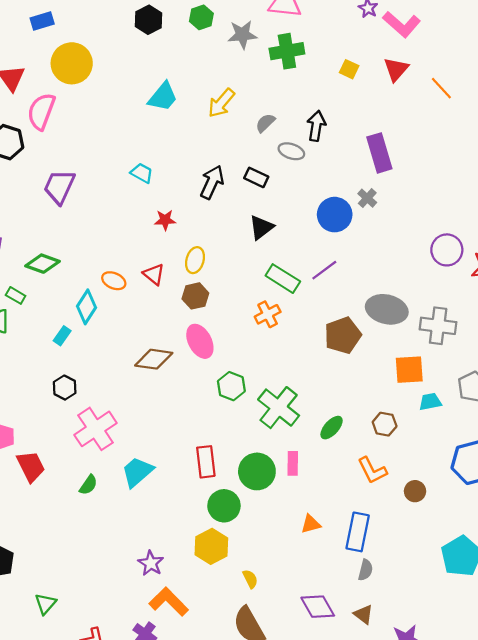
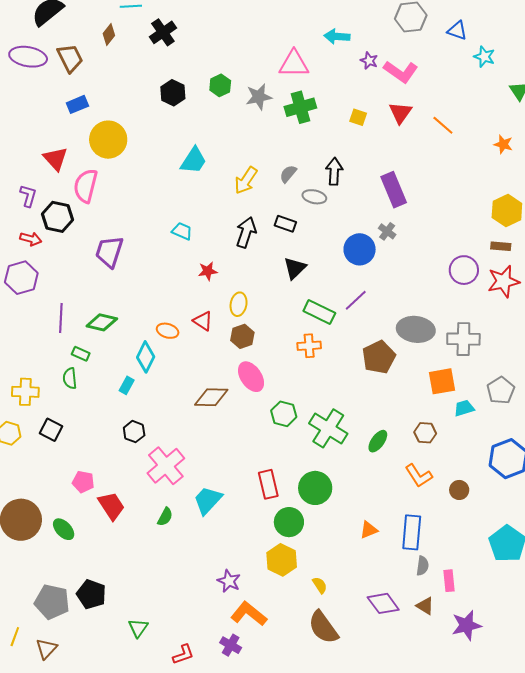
yellow arrow: (221, 103) -> (246, 180), moved
orange cross: (268, 314) -> (309, 346), turned 30
pink rectangle: (293, 463) -> (449, 581), moved

